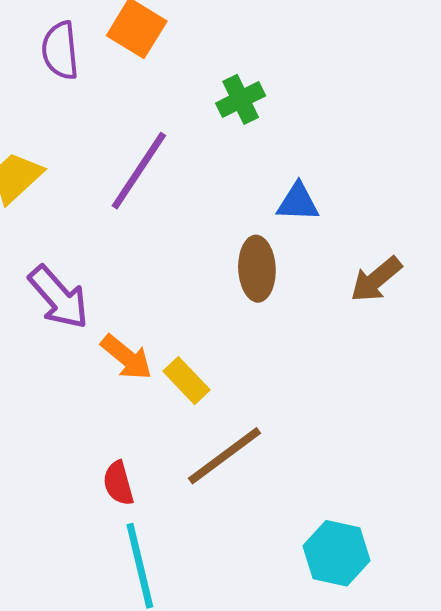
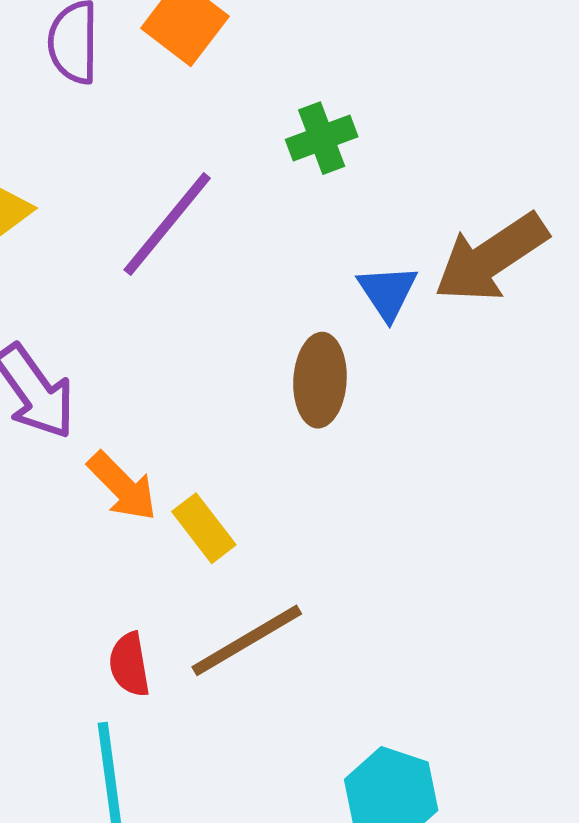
blue triangle: (298, 202) -> (388, 292), turned 48
brown arrow: (376, 279) -> (491, 258), moved, size x1.5
red semicircle: (118, 483) -> (129, 665), moved

